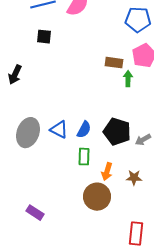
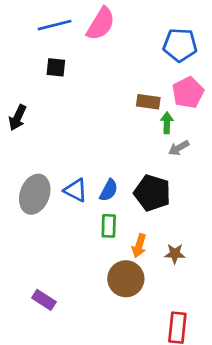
gray arrow: (143, 140) -> (179, 148), moved

